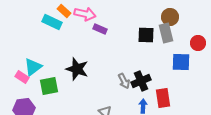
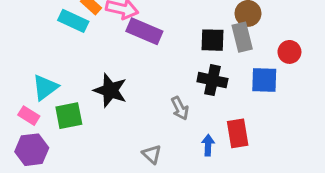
purple rectangle: (100, 29) -> (144, 31), size x1.6
pink rectangle: (22, 77) -> (29, 116), moved
black cross: (141, 81) -> (212, 80), moved, turned 36

